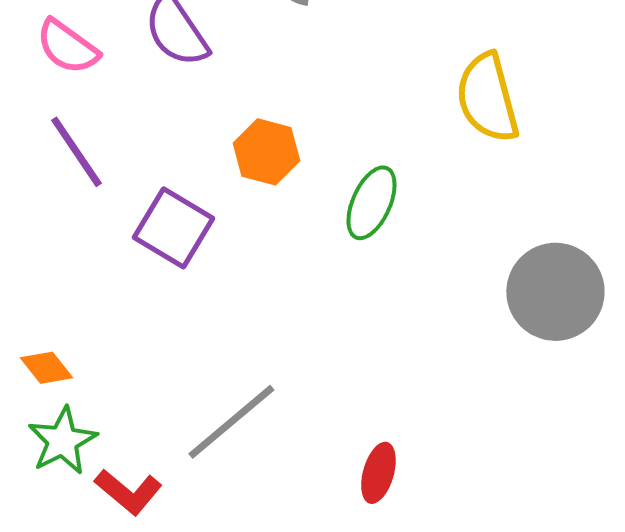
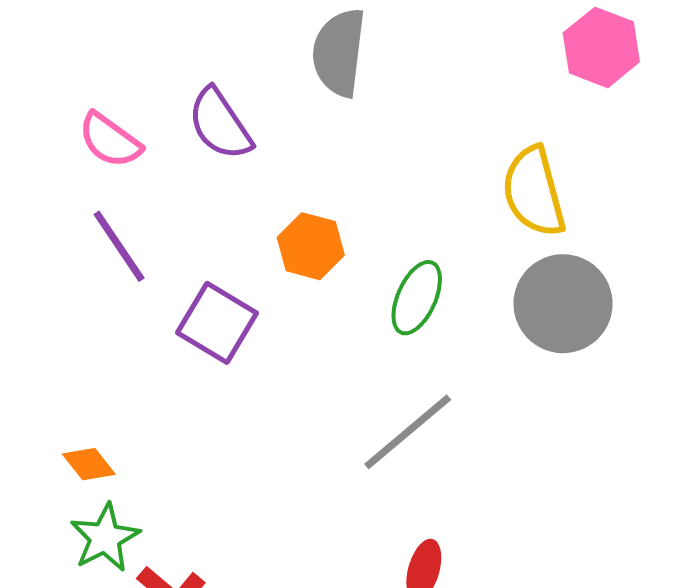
gray circle: (555, 292) -> (563, 304), moved
gray line: (231, 422) -> (408, 432), moved

